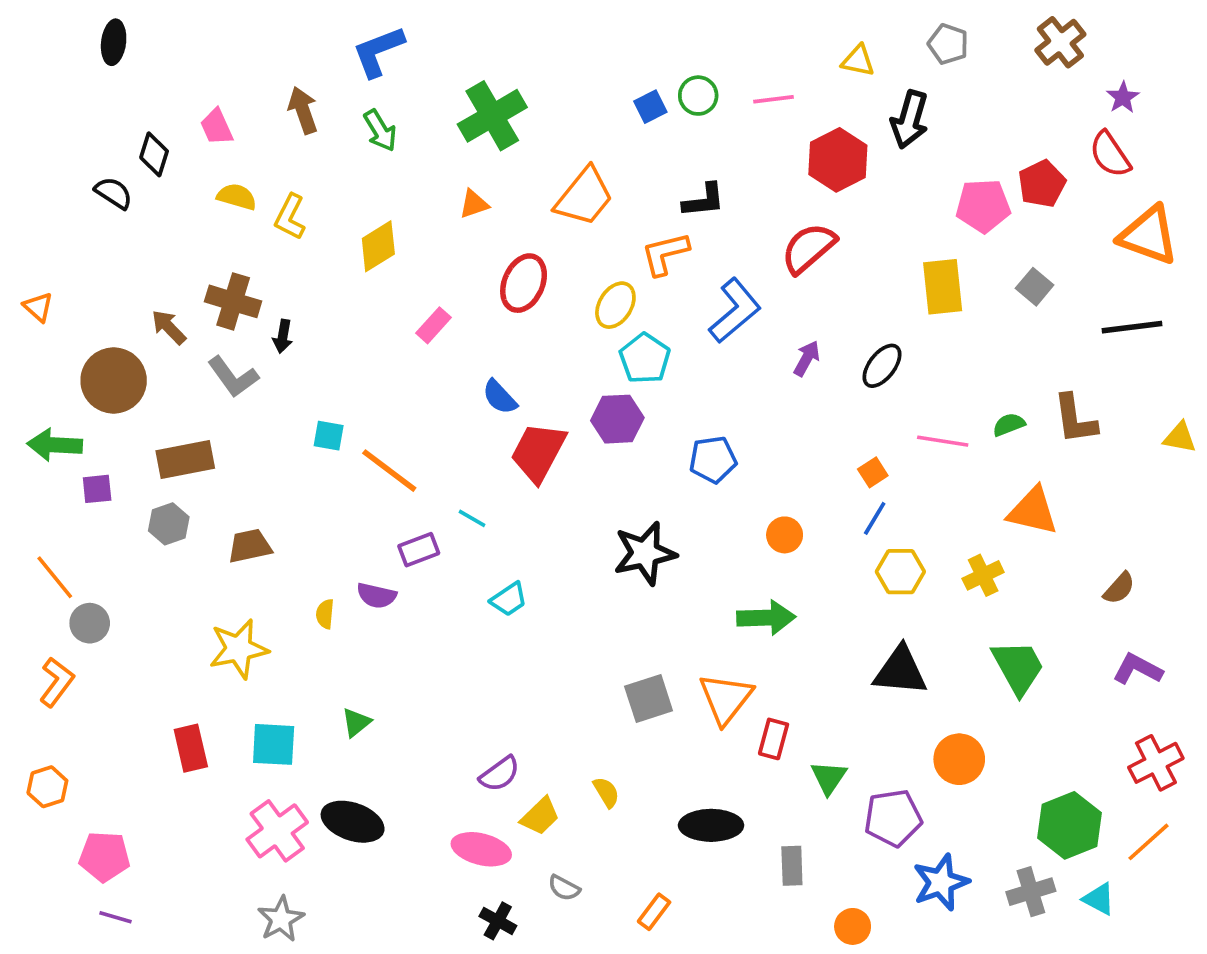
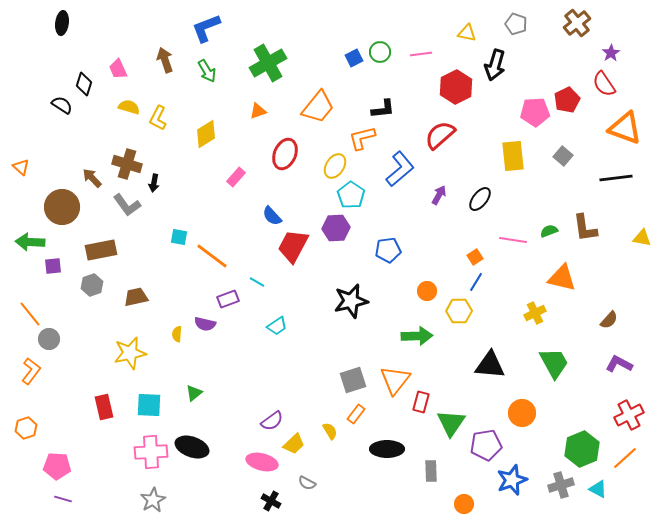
yellow hexagon: (900, 572) -> (459, 311), moved
green triangle: (829, 778) -> (451, 423), size x1.4
pink cross: (277, 831) -> (151, 452), turned 32
orange rectangle: (654, 912) -> (356, 414), moved

